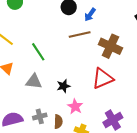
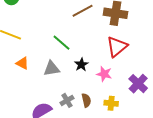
green line: (38, 52) -> (62, 43), moved
pink star: (75, 107) -> (104, 74), moved

